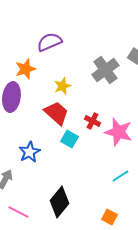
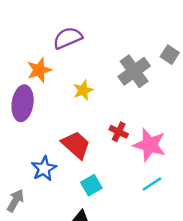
red trapezoid: (56, 113) -> (76, 145), moved
cyan square: (69, 139) -> (91, 185), moved, turned 30
cyan line: (120, 176) -> (152, 184), moved

